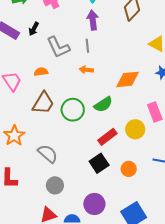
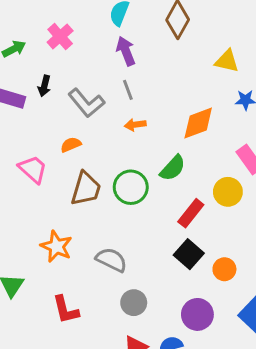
orange circle: (129, 169) -> (224, 269), moved

